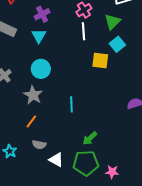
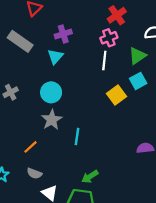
yellow square: (100, 60) -> (117, 95), turned 36
gray star: (33, 95) -> (52, 120), moved

